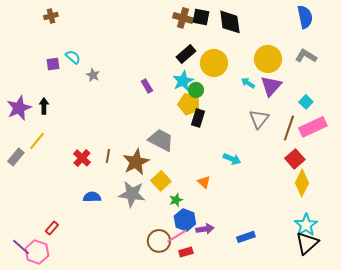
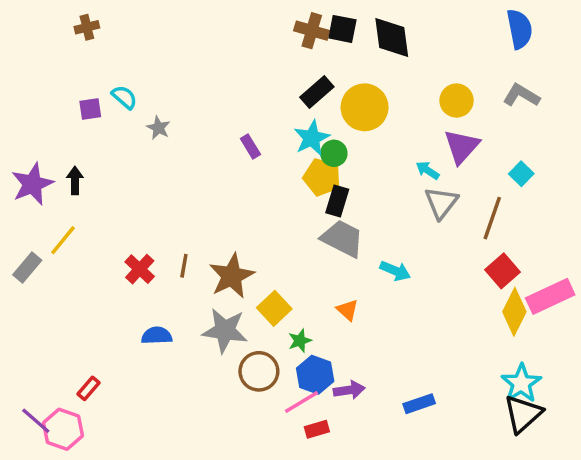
yellow circle: (268, 59) -> (457, 101), size x0.7
cyan arrow: (248, 83) -> (428, 170), moved
pink rectangle: (313, 127) -> (550, 296), moved
gray trapezoid: (161, 140) -> (342, 238), moved
brown circle: (159, 241) -> (259, 371), moved

